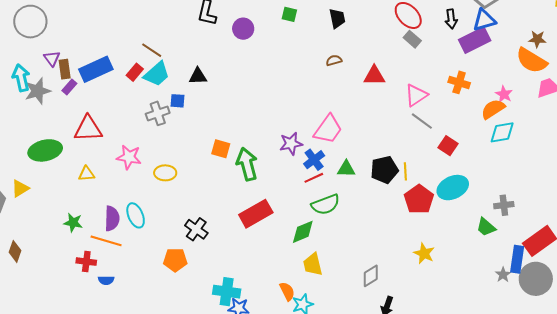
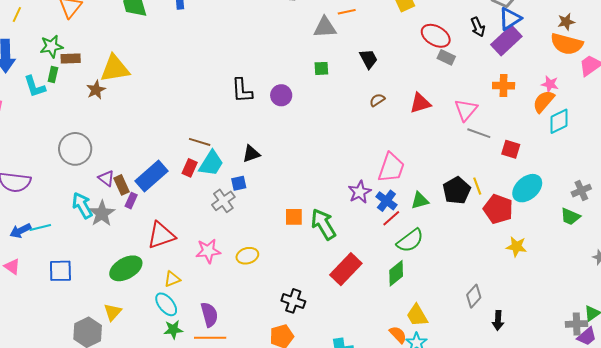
cyan ellipse: (136, 215) -> (166, 304), moved
yellow star: (424, 253) -> (516, 247), moved
yellow trapezoid: (313, 264) -> (417, 315), moved

